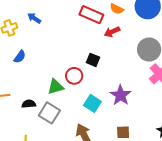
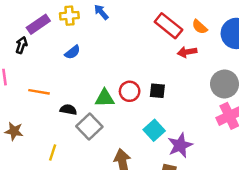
black square: (93, 60) -> (157, 91), moved, turned -32
purple star: (121, 95) -> (180, 145), moved
cyan square: (92, 103) -> (154, 130), moved

